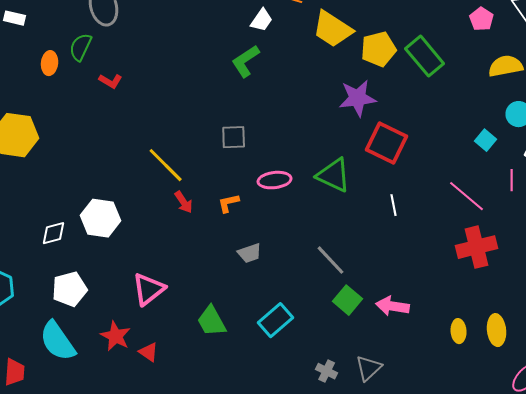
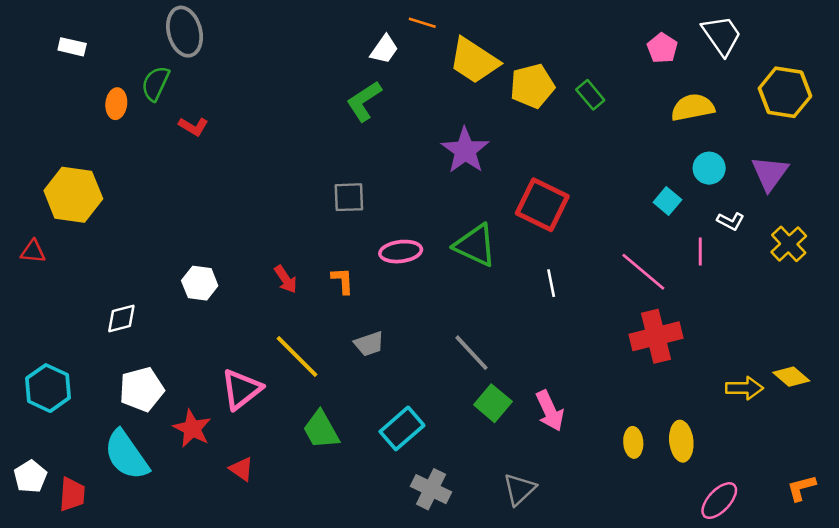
green rectangle: (425, 56) -> (590, 95), size x0.6
purple star: (358, 98) -> (465, 150), moved, turned -30
yellow line: (166, 165) -> (297, 356), moved
orange L-shape: (229, 203) -> (343, 281), turned 100
white hexagon: (101, 218) -> (200, 283), moved, size x0.7
pink arrow: (393, 306) -> (550, 411), turned -124
red star: (116, 336) -> (192, 428), moved
gray cross: (327, 371) -> (431, 489), moved, size x1.4

